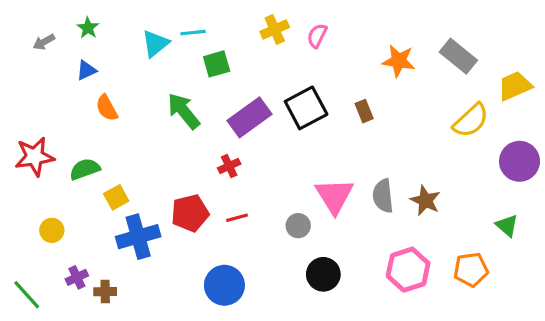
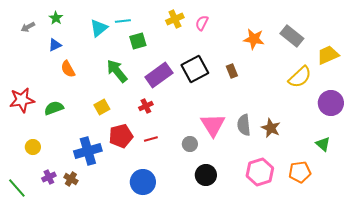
yellow square: (116, 197) -> (102, 107), moved
brown cross: (105, 292) -> (71, 179), moved, turned 32

